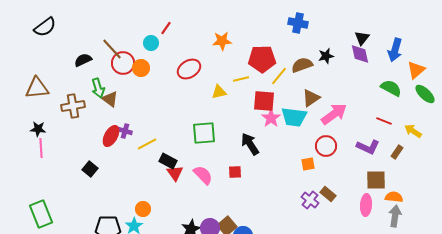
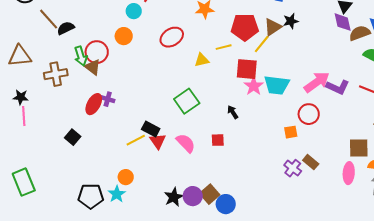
brown line: (112, 49) -> (49, 19), moved
black star: (326, 56) -> (291, 21), moved
red circle: (123, 63) -> (97, 52), moved
brown semicircle: (302, 65) -> (360, 33), moved
brown triangle: (311, 98) -> (273, 27), moved
green square: (204, 133) -> (187, 101), turned -30
yellow line: (147, 144) -> (136, 140), moved
black arrow: (250, 144) -> (233, 112), size x0.6
purple L-shape: (368, 147) -> (338, 87), moved

